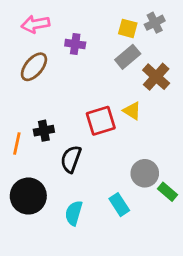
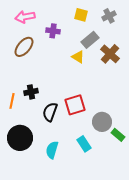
yellow square: (128, 28) -> (81, 15), moved
yellow triangle: (132, 111) -> (78, 57), moved
red square: (101, 121) -> (75, 105), moved

